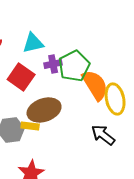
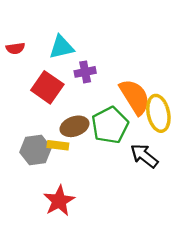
green pentagon: (74, 66) -> (110, 125), moved
brown ellipse: (44, 110) -> (74, 126), size x0.7

